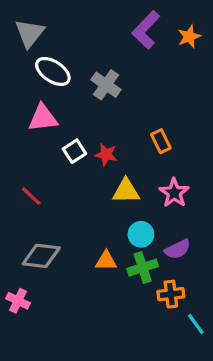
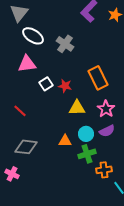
orange rectangle: (161, 141) -> (98, 78), size x1.6
purple semicircle: (178, 249) -> (107, 131), moved
orange triangle: (106, 261) -> (65, 141), moved

